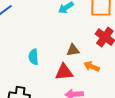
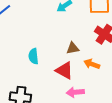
red triangle: (64, 72) -> (64, 70), turned 36

